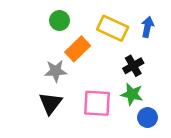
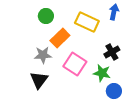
blue arrow: (147, 27) -> (114, 12), moved
black cross: (133, 66) -> (112, 52), moved
pink square: (97, 103) -> (75, 64), moved, turned 30

